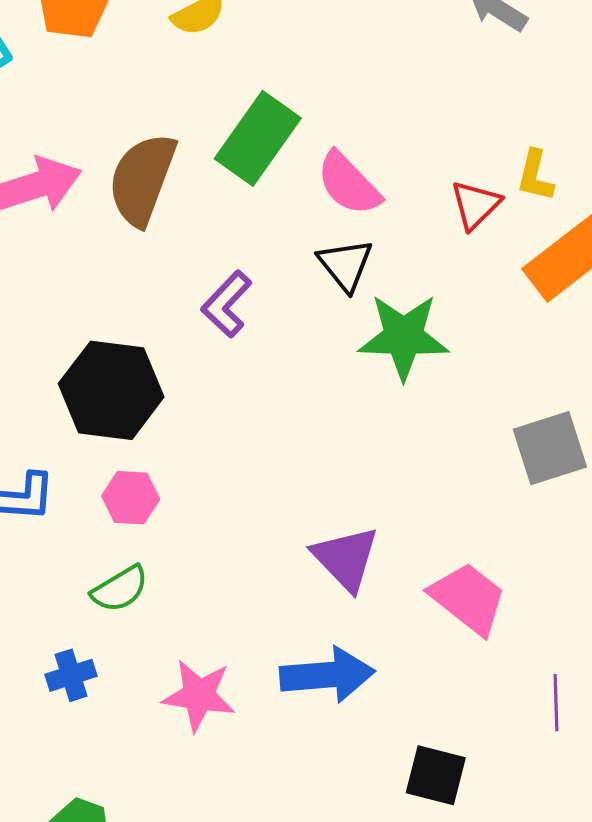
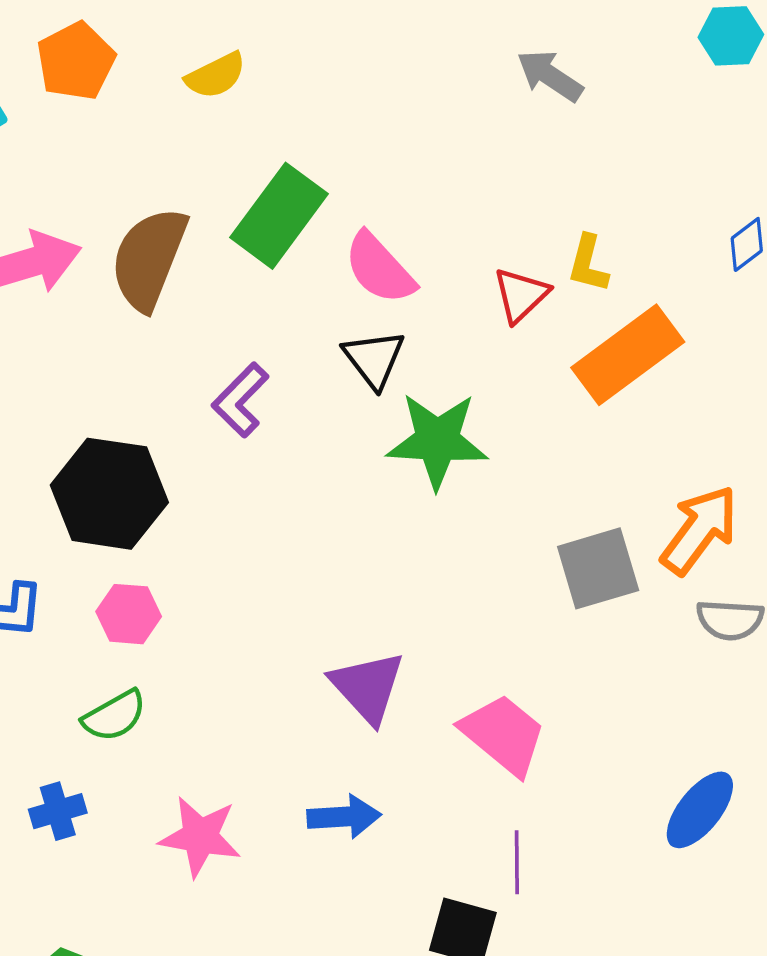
blue arrow: (327, 675) -> (344, 817), size x0.7
purple line: (556, 703) -> (517, 862), moved

